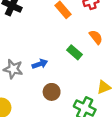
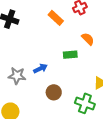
green rectangle: (75, 52) -> (70, 55), turned -40

